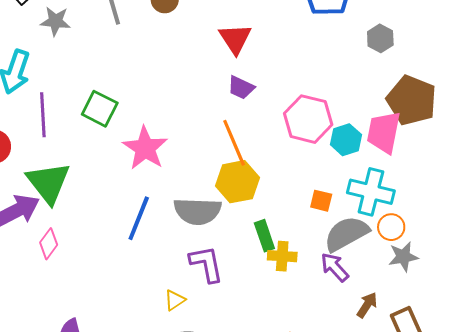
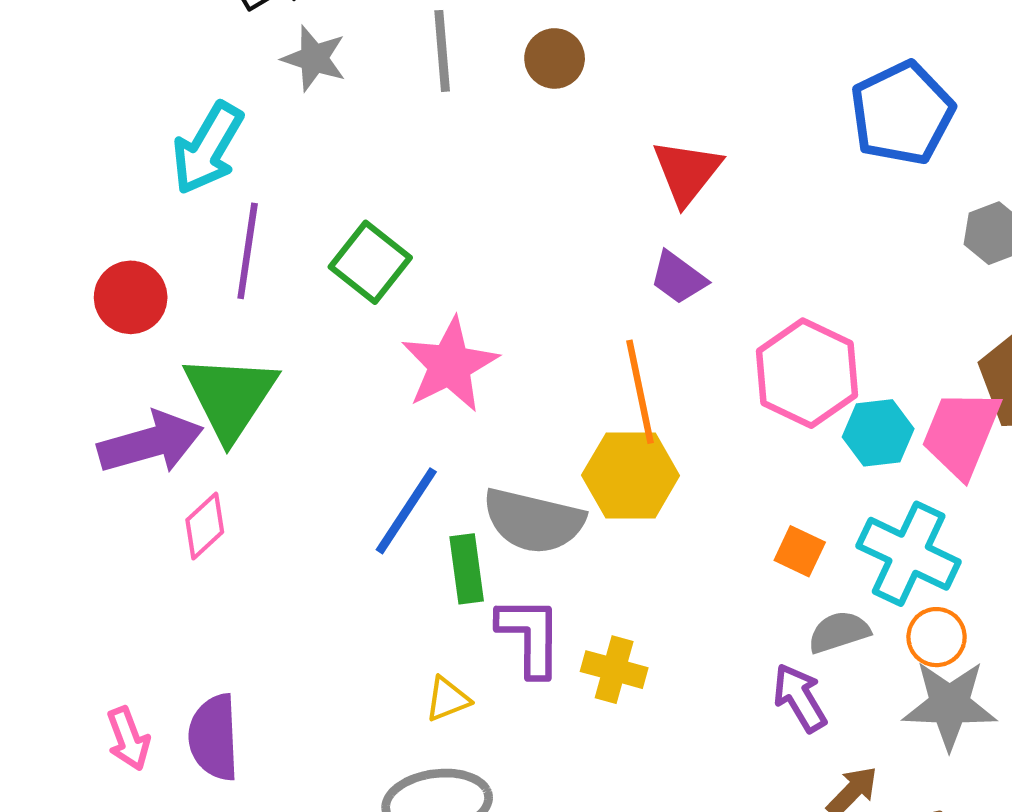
gray semicircle: (346, 234) -> (839, 632), size x0.6
green rectangle: (264, 236) -> (467, 569), moved
yellow cross: (282, 256) -> (614, 670), moved
gray star: (403, 257) -> (949, 705), size x1.4

